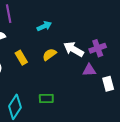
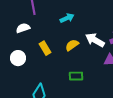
green rectangle: (46, 98) -> (76, 76), moved

